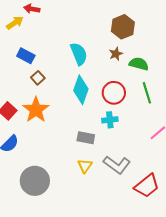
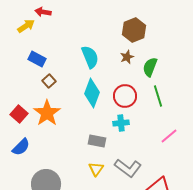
green semicircle: (139, 64) -> (150, 67), turned -84

